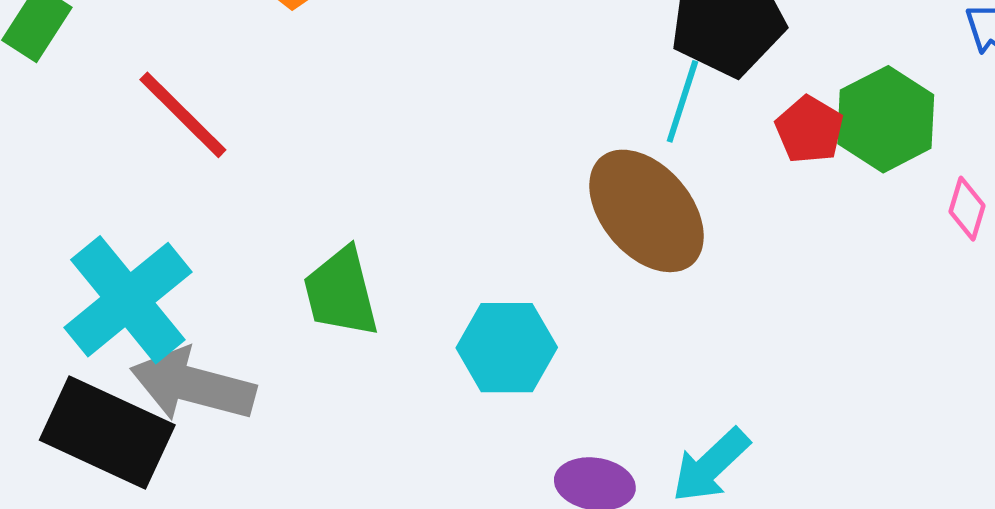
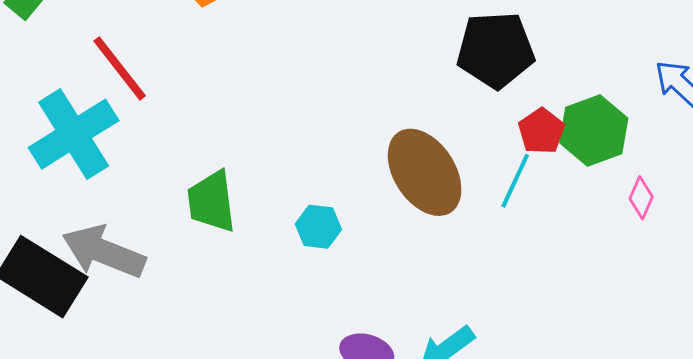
cyan line: (682, 101) -> (515, 181), moved
cyan cross: (128, 300) -> (74, 134), moved
cyan hexagon: (507, 348) -> (318, 227), moved, size x0.7

